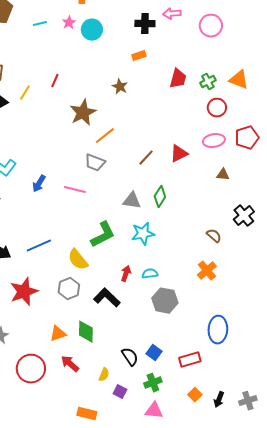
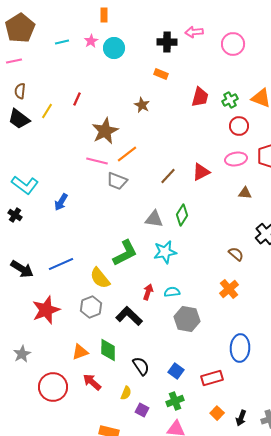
orange rectangle: (139, 56) -> (161, 74), turned 40
pink line: (75, 190) -> (97, 161), moved
black semicircle: (130, 357) -> (141, 366), moved

